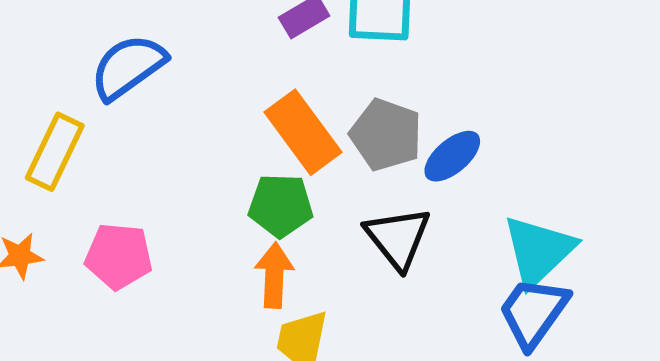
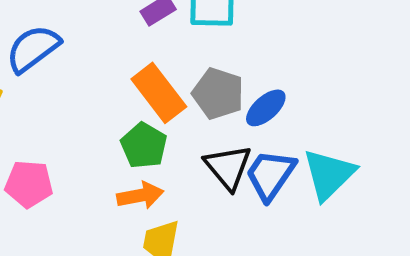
green pentagon: (281, 206) -> (144, 146), turned 30
orange arrow: (274, 275) -> (140, 195), turned 78
blue trapezoid: (533, 312) -> (270, 175), moved

